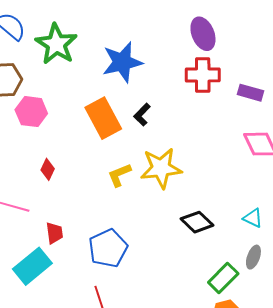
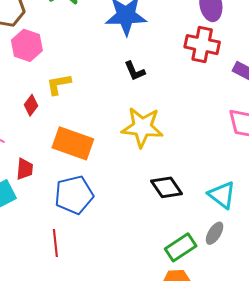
black L-shape: (142, 115) -> (135, 71), turned -80
orange rectangle: (103, 118) -> (73, 143), moved, turned -54
yellow L-shape: (119, 175) -> (59, 84), moved
cyan triangle: (253, 218) -> (222, 195), size x1.4

